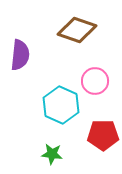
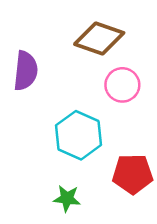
pink circle: (95, 81) -> (122, 85), moved

